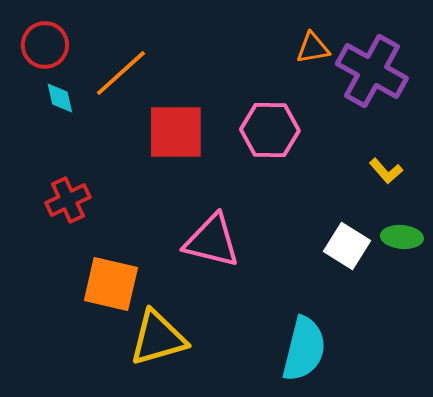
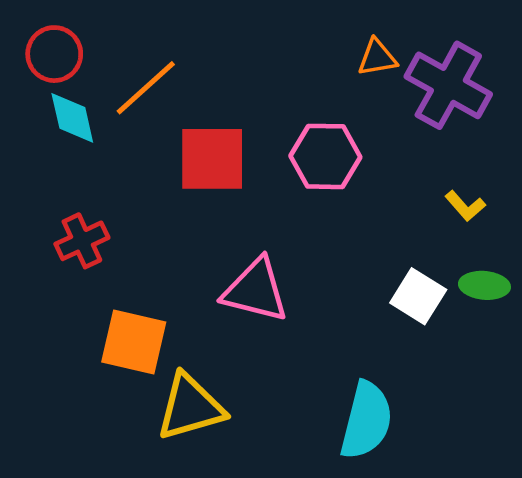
cyan diamond: (60, 98) -> (72, 118), size x1.4

